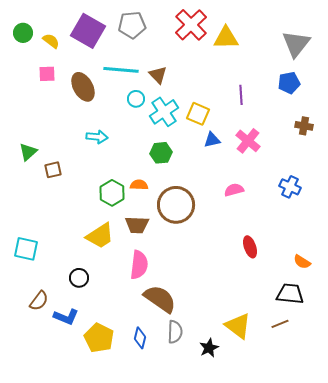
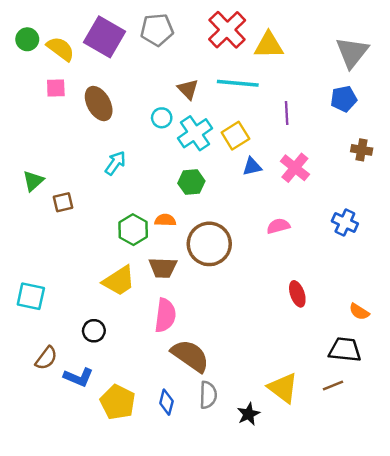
yellow semicircle: (51, 41) -> (61, 49), size x1.4
cyan line: (121, 70) -> (238, 83), moved
yellow square: (198, 114) -> (235, 136), turned 35
cyan arrow: (97, 137) -> (115, 163), turned -60

